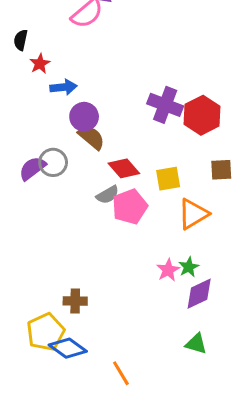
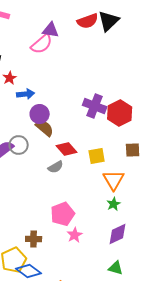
pink pentagon: (130, 207) -> (63, 214), moved
orange triangle: (193, 214) -> (114, 180), turned -30
green star: (189, 267) -> (114, 204), moved
pink star: (168, 270) -> (75, 235), moved

